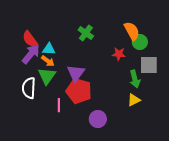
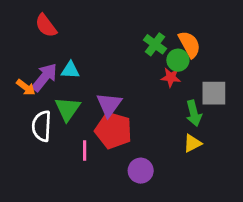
green cross: (86, 33) -> (155, 44), moved
red semicircle: (30, 39) -> (46, 26), moved
green circle: (140, 42) -> (178, 60), moved
orange arrow: (48, 61) -> (26, 87), moved

